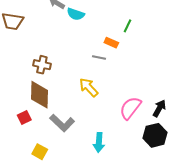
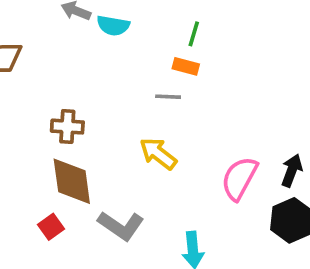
green line: (127, 26) -> (194, 34), moved

